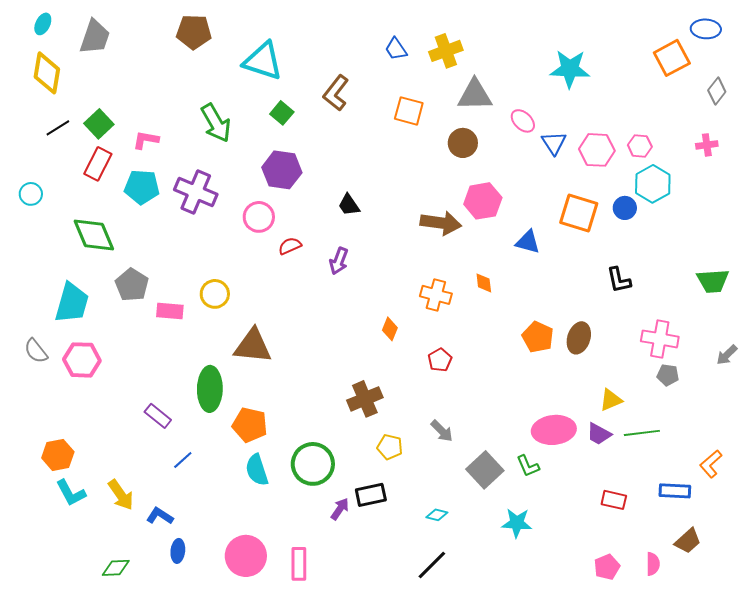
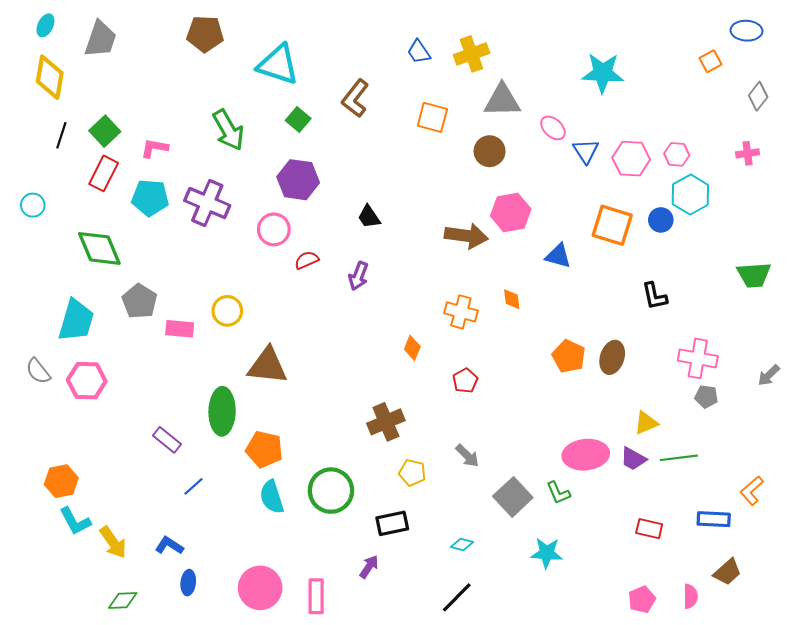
orange square: (672, 58) -> (711, 61), size x0.6
black line: (58, 128) -> (61, 135), turned -40
green trapezoid: (713, 281) -> (754, 275), moved
yellow arrow: (121, 495) -> (113, 542), moved
purple arrow: (340, 509) -> (369, 567), moved

